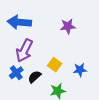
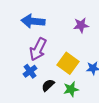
yellow square: (55, 65) -> (68, 63), size x1.5
black semicircle: (34, 77) -> (48, 85), moved

